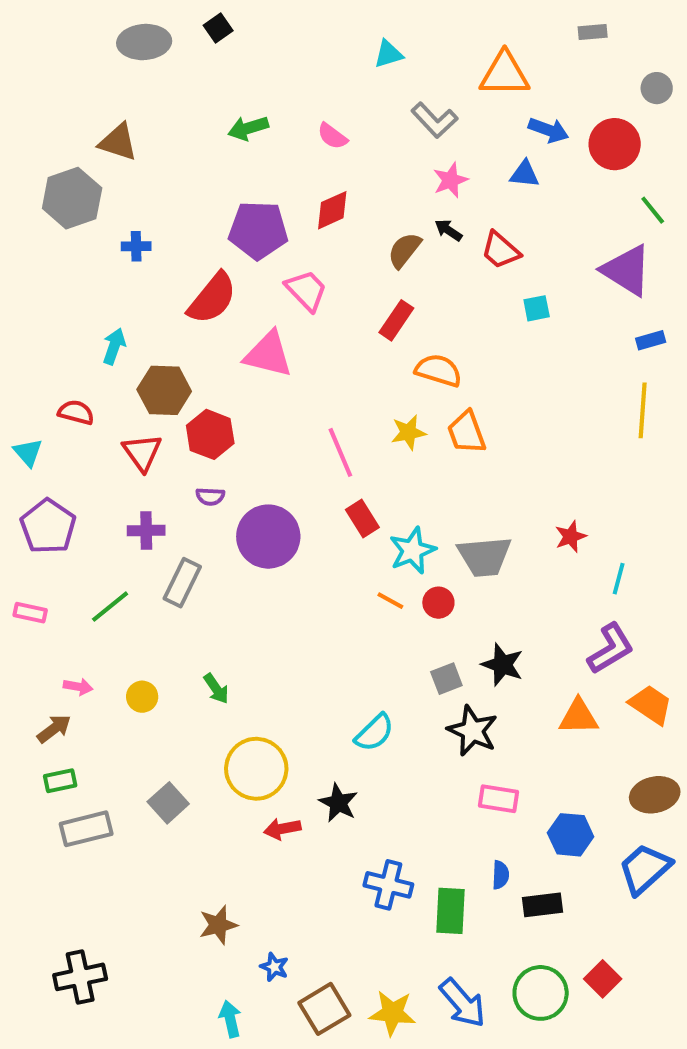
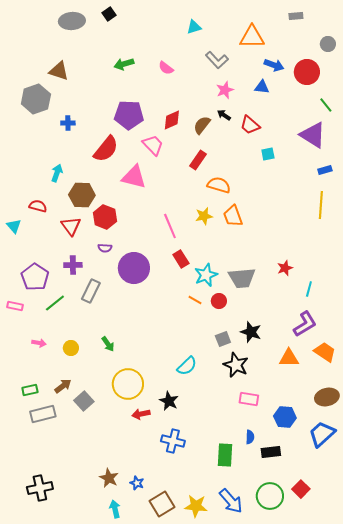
red diamond: (332, 210) -> (172, 120), moved
purple pentagon: (48, 527) -> (35, 277), moved
brown arrow: (54, 729) -> (63, 386), moved
blue cross: (388, 885) -> (173, 441), moved
brown star: (218, 925) -> (109, 478), moved, turned -30

